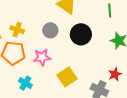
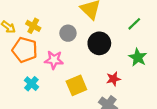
green line: (110, 10) -> (134, 24), turned 40
red star: (115, 74) -> (113, 79), moved

